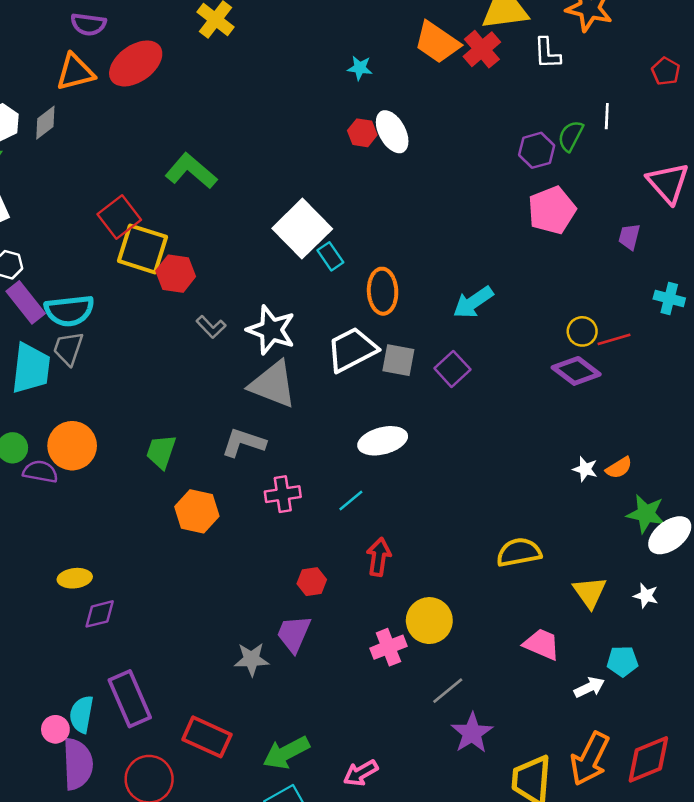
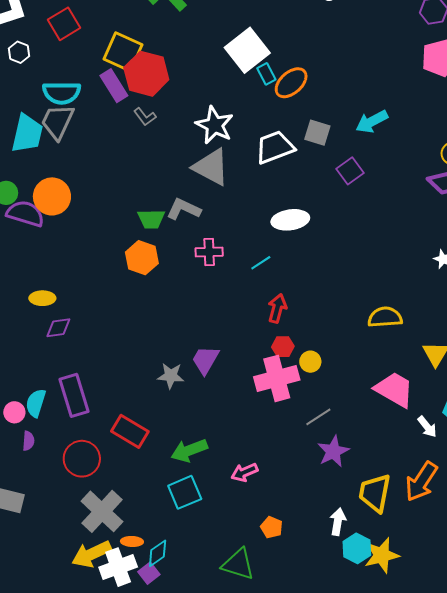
red square: (119, 217) -> (64, 24), moved
red hexagon: (176, 274) -> (146, 74), size x1.5
orange ellipse: (383, 291) -> (291, 83), moved, turned 44
purple rectangle: (26, 302) -> (114, 86), moved
gray L-shape: (211, 327) -> (145, 117), moved
gray trapezoid: (68, 348) -> (58, 122), size x1.4
gray square: (398, 360) -> (317, 133), moved
green trapezoid: (161, 452) -> (151, 219), moved, turned -116
purple semicircle: (40, 472) -> (25, 214), size x1.4
red hexagon: (312, 582) -> (283, 347), moved
yellow circle: (429, 621) -> (310, 362), size x0.6
pink trapezoid: (542, 644) -> (394, 390), size x1.4
pink cross: (388, 647) -> (277, 378), size x1.6
white arrow: (589, 687) -> (427, 427), turned 70
purple semicircle: (78, 764) -> (28, 441), size x0.5

